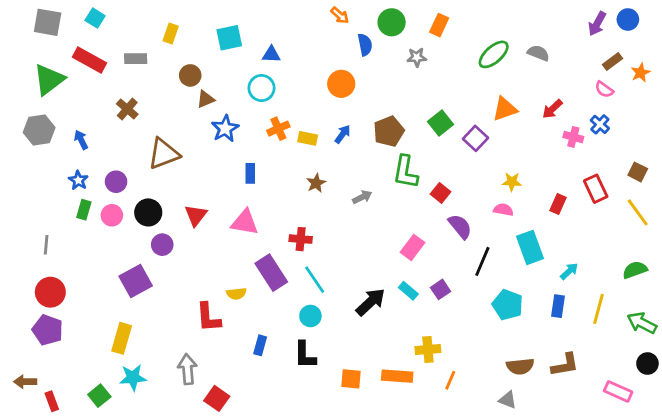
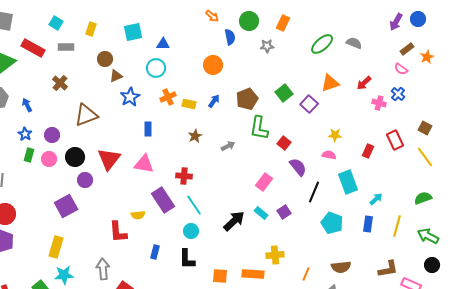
cyan square: (95, 18) -> (56, 23), moved
red triangle: (196, 215) -> (109, 159), size x1.4
brown L-shape: (565, 365) -> (388, 269), moved
orange line: (450, 380) -> (306, 274), moved

